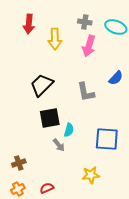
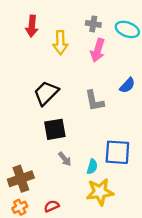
cyan semicircle: (69, 130) -> (92, 167), moved
brown cross: (19, 163) -> (21, 179), size x1.6
yellow star: (91, 175) -> (100, 192), size x1.4

